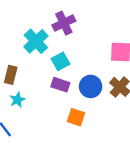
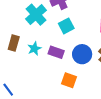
cyan square: (60, 61) -> (66, 26), moved
cyan star: (17, 100) -> (34, 49), moved

